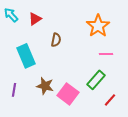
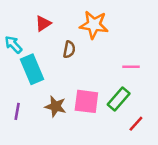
cyan arrow: (11, 15) -> (13, 45), moved
orange star: (98, 26) -> (94, 25), moved, turned -30
pink square: (68, 94) -> (86, 101), moved, turned -30

